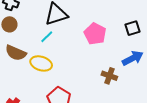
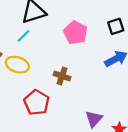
brown cross: (109, 76) -> (62, 76), moved

